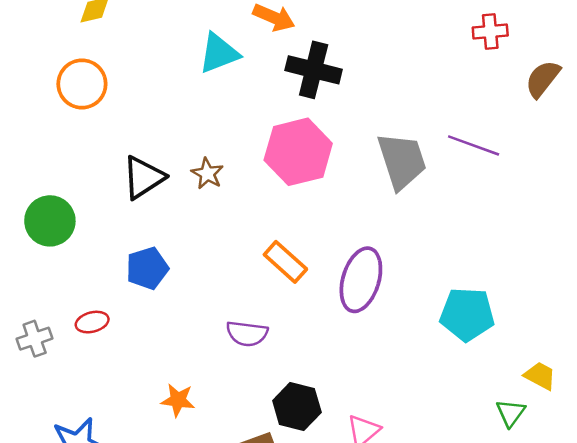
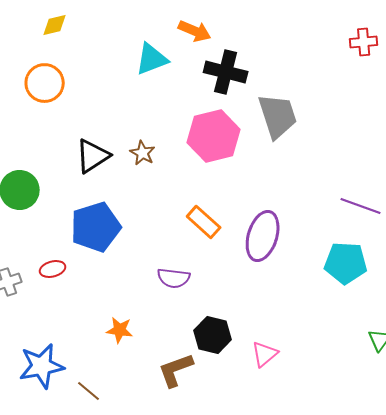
purple line: (474, 145) -> (361, 206), moved
gray trapezoid: (402, 161) -> (278, 116), moved
blue pentagon: (147, 268) -> (96, 227), size x1.5

